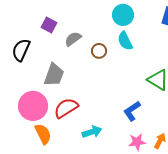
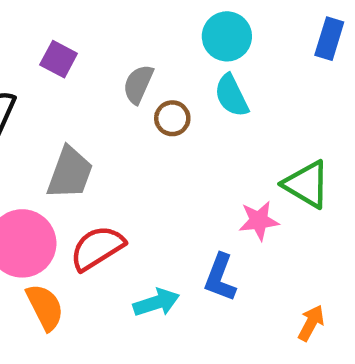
gray semicircle: (73, 39) -> (138, 84), moved, turned -30
blue L-shape: (132, 111) -> (220, 278), moved, turned -35
pink star: (137, 142) -> (259, 221), moved

